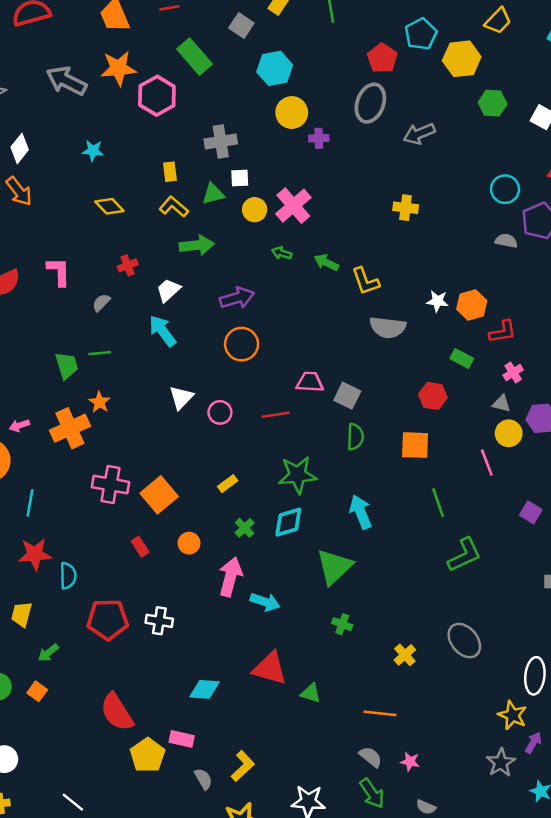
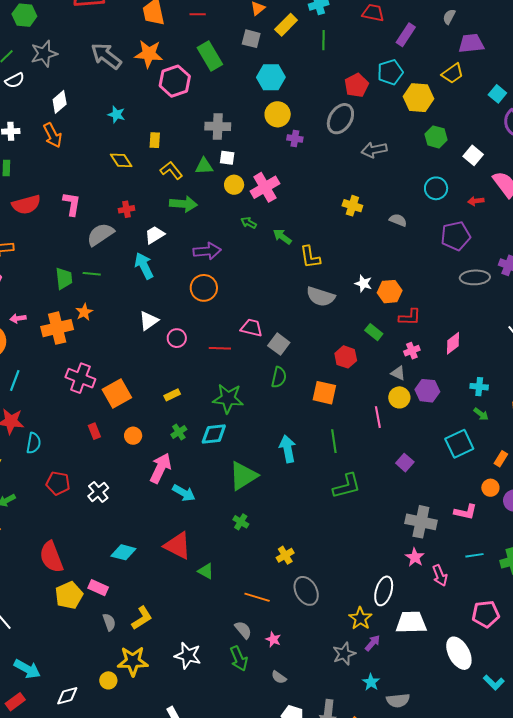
gray square: (241, 25) -> (251, 39), turned -30
yellow rectangle: (170, 172) -> (155, 140), moved
cyan circle: (505, 189) -> (436, 188), moved
gray semicircle: (506, 241) -> (398, 220), moved
gray semicircle: (101, 303) -> (100, 234), size x1.8
cyan arrow: (361, 512) -> (288, 449), moved
red pentagon: (108, 620) -> (58, 483), size x0.7
white cross: (159, 621) -> (98, 492), turned 30
gray ellipse: (464, 641) -> (306, 591), moved

